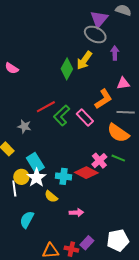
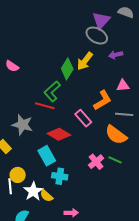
purple arrow: (115, 53) -> (116, 55), turned -104
red line: (46, 107) -> (45, 106), turned 42
green L-shape: (62, 115) -> (52, 91), moved
gray star: (24, 126) -> (22, 125), size x1.5
cyan rectangle: (35, 163) -> (47, 156), moved
red diamond: (86, 173) -> (59, 134), moved
white star: (37, 178) -> (33, 191), moved

